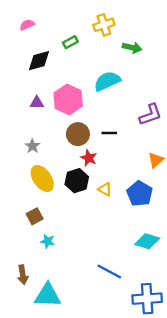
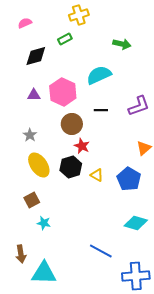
yellow cross: (104, 25) -> (79, 15), moved
black line: (109, 133) -> (101, 110), moved

